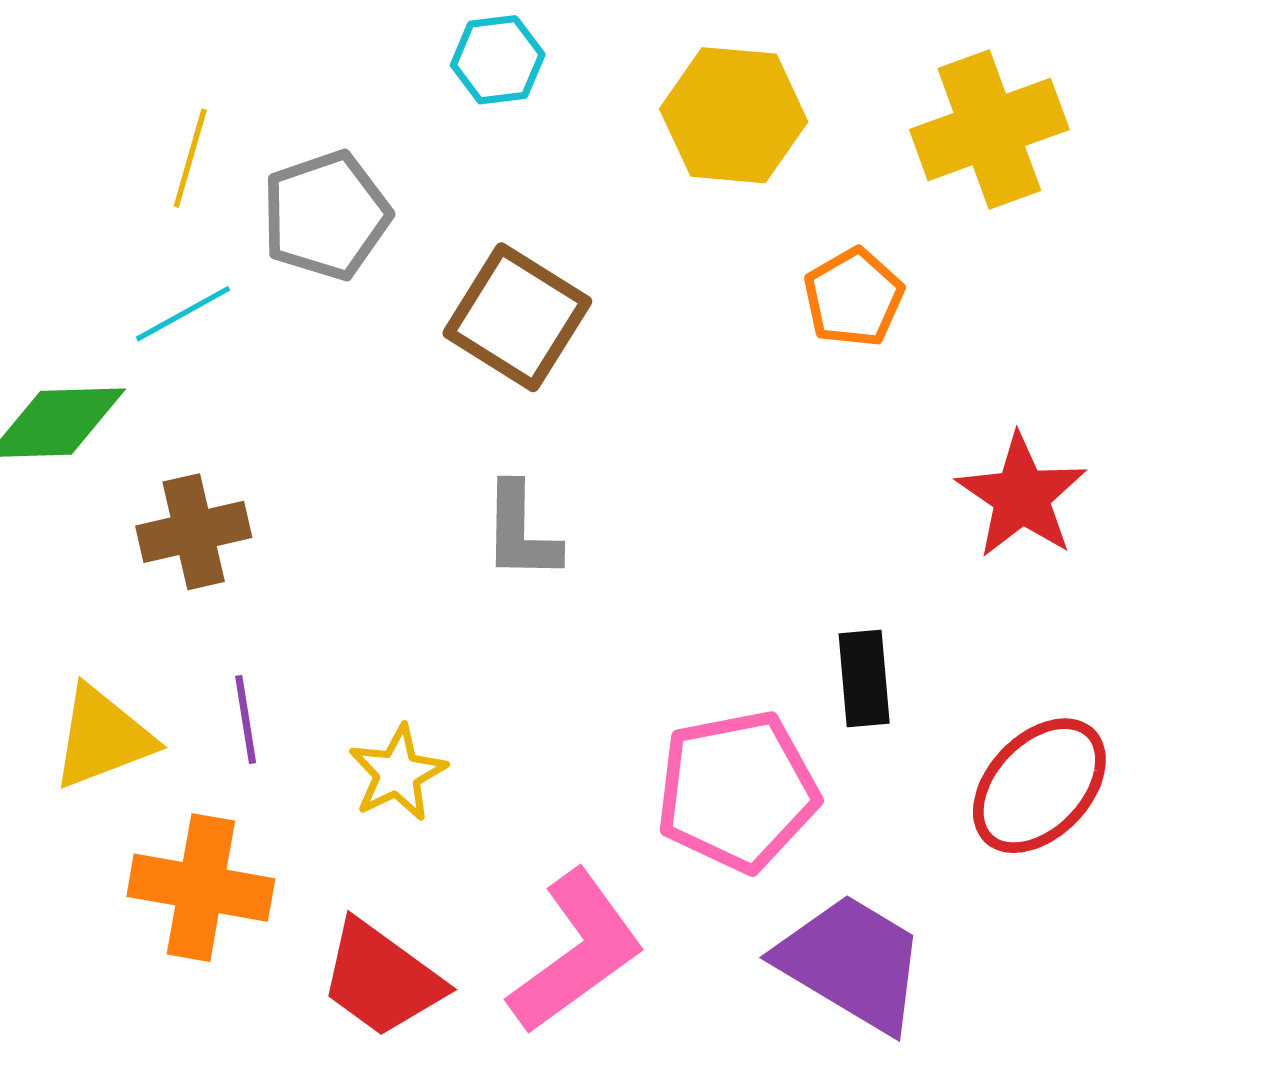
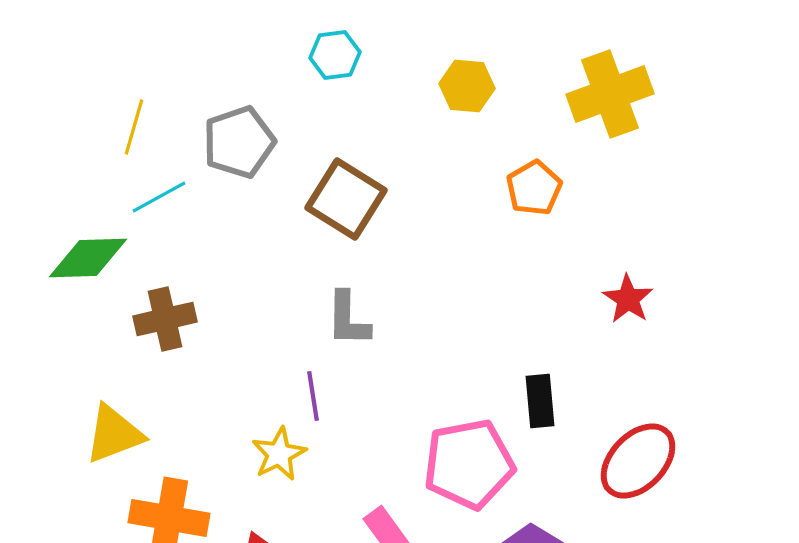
yellow hexagon: (734, 115) -> (467, 86), size x0.7
yellow line: (190, 158) -> (134, 127), moved
red star: (1022, 496) -> (628, 299), size x0.7
purple line: (246, 720) -> (313, 396), moved

